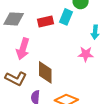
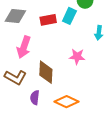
pink star: (86, 54) -> (77, 57), moved

